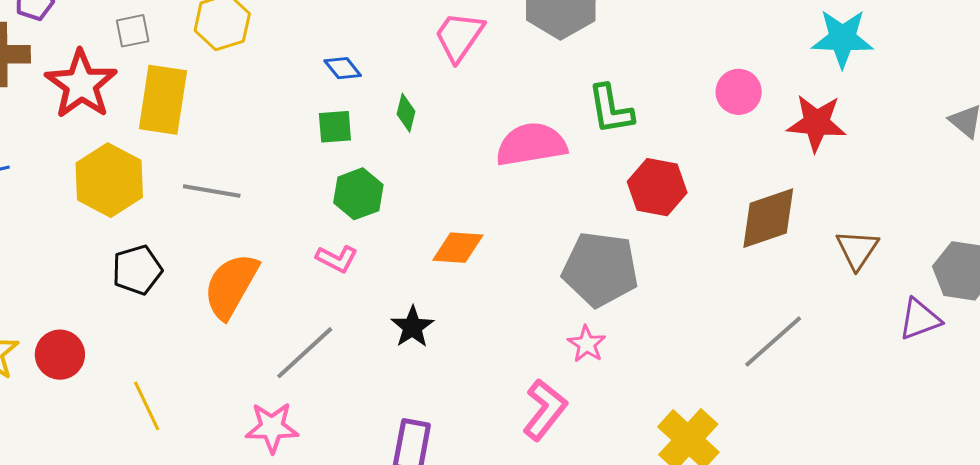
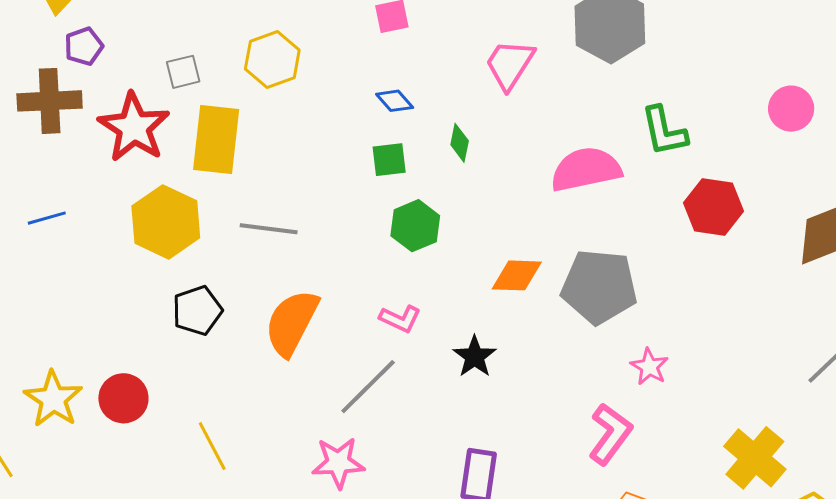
pink L-shape: (337, 259) -> (400, 319), moved
gray pentagon: (600, 269) -> (599, 287), moved

